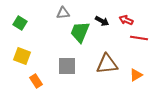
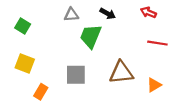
red arrow: (126, 20) -> (148, 12), moved
black arrow: (102, 21) -> (108, 14), moved
orange rectangle: (36, 81) -> (41, 92), turned 64

